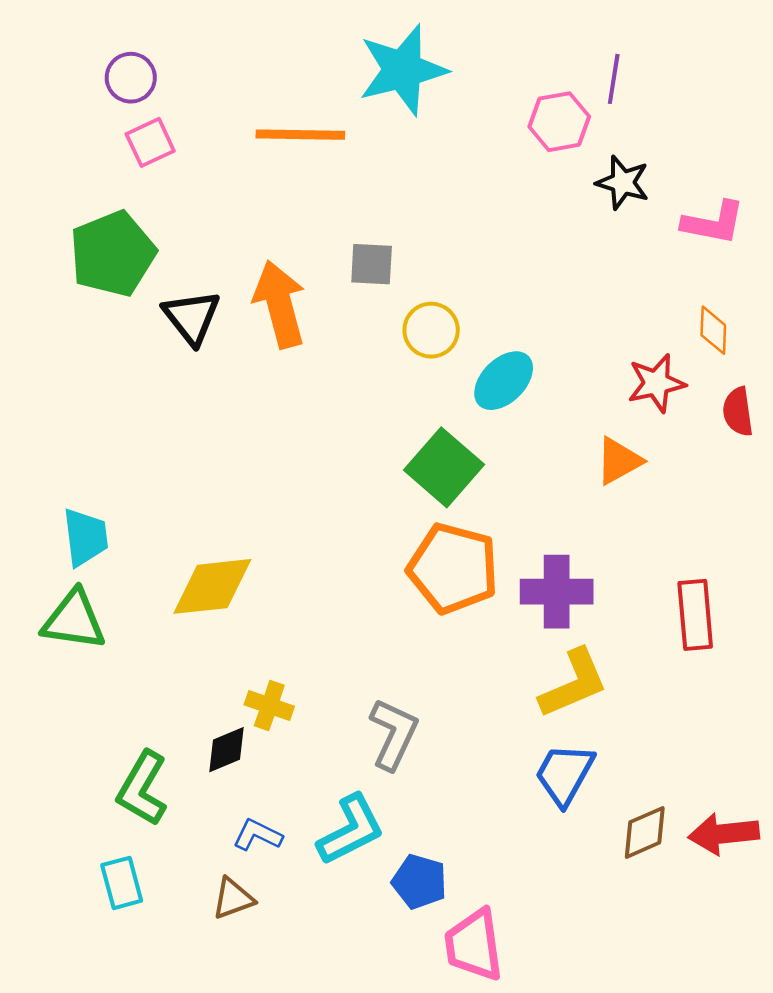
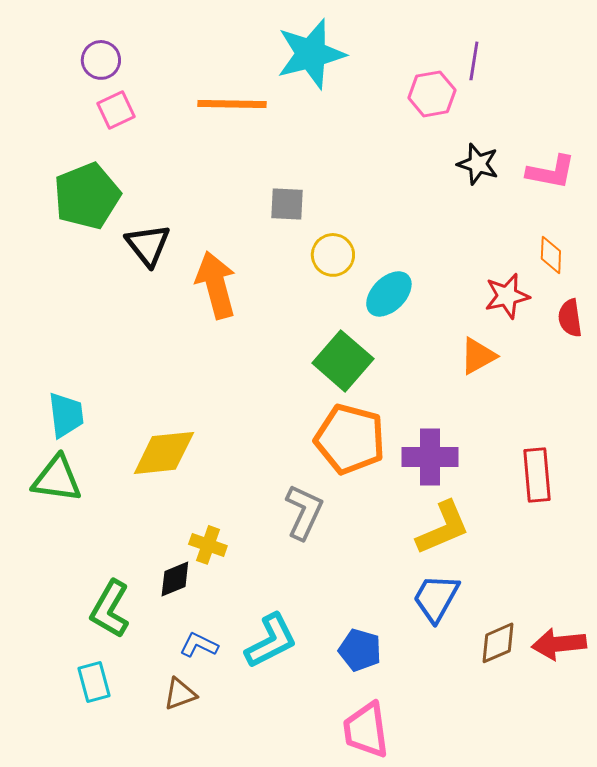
black star: (623, 183) -> (478, 164), moved
orange arrow: (280, 304) -> (216, 285), moved
gray L-shape: (394, 734) -> (304, 512), moved
blue pentagon: (419, 882) -> (360, 650), moved

